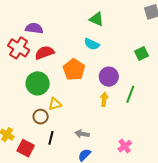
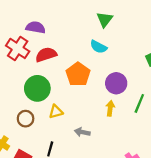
green triangle: (96, 19) -> (105, 19), turned 42
brown circle: (41, 117) -> (26, 119), moved
gray arrow: (82, 134) -> (82, 132), moved

